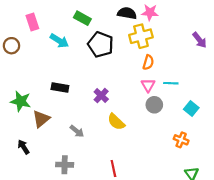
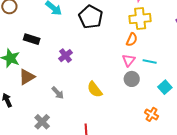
yellow cross: (141, 36) -> (140, 19), moved
black rectangle: (60, 88) -> (32, 39), moved
purple cross: (101, 96) -> (66, 56), moved
gray cross: (65, 165) -> (42, 122), turned 35

